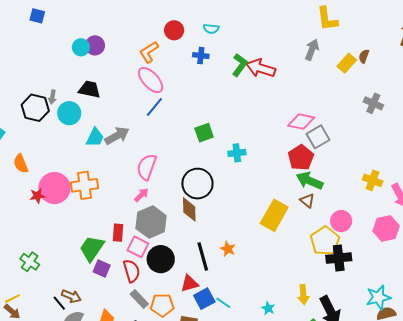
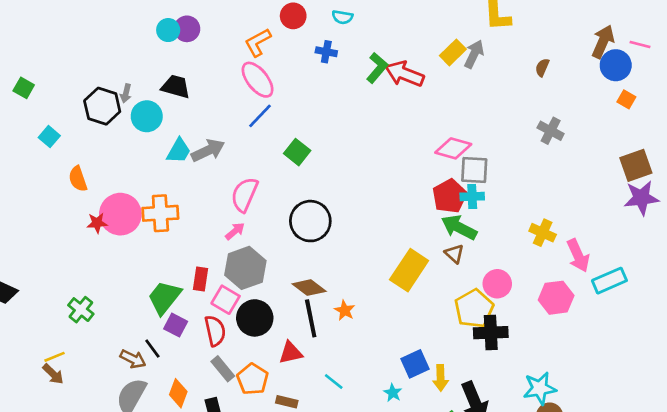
yellow rectangle: (347, 63) -> (453, 52), moved
green square: (204, 133) -> (297, 152), moved, turned -36
gray square: (318, 137) -> (474, 170), turned 30
cyan cross: (237, 153) -> (472, 197), moved
brown diamond: (189, 209) -> (309, 288), moved, turned -55
blue square: (204, 299) -> (415, 364), moved
black line: (59, 303) -> (152, 349), moved
orange pentagon: (162, 305) -> (253, 379), turned 30

